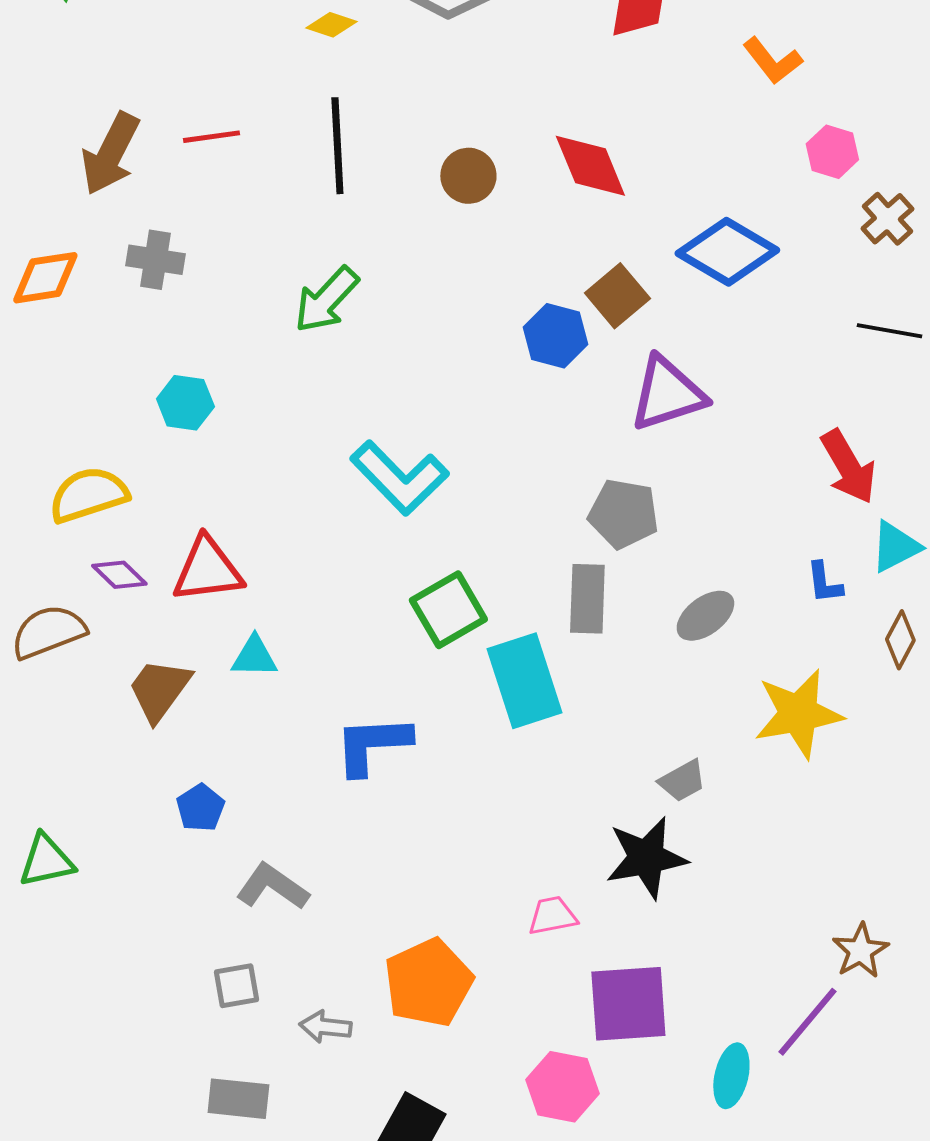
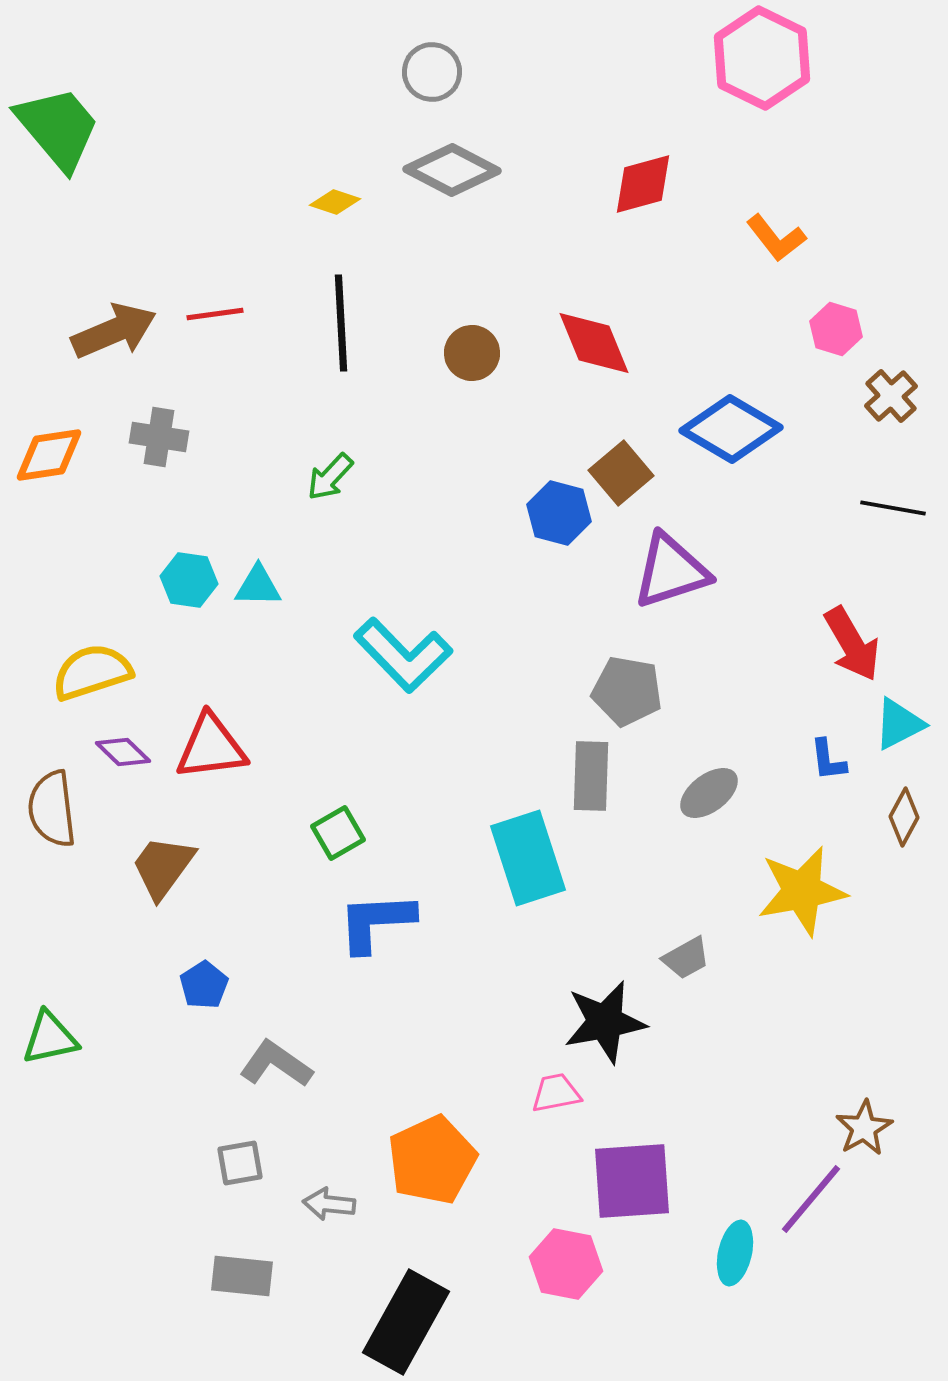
brown arrow: (110, 154) -> (114, 331), turned -140
green arrow: (326, 300) -> (330, 477), size x0.7
green square: (448, 610) -> (338, 833), moved, size x0.7
brown semicircle: (48, 632) -> (52, 809), turned -76
cyan triangle: (254, 657) -> (258, 586), moved
black star: (646, 858) -> (605, 1022), moved

